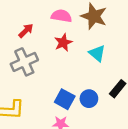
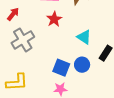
red arrow: (26, 31) -> (13, 14), moved
cyan triangle: (97, 53) -> (84, 37), moved

